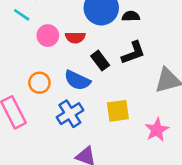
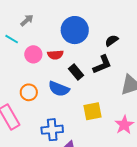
black semicircle: (131, 16) -> (112, 41), moved, turned -32
blue cross: (70, 114) -> (52, 130), moved, turned 30

